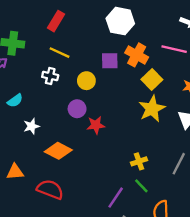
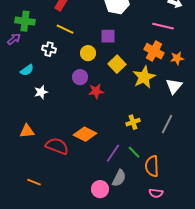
orange cross: (137, 55) -> (154, 51), moved
white cross: (50, 76) -> (49, 49), moved
yellow square: (152, 80) -> (117, 64), moved
orange diamond: (58, 151) -> (85, 134), moved
green line: (141, 186) -> (134, 152), moved

